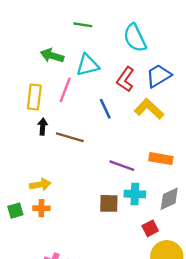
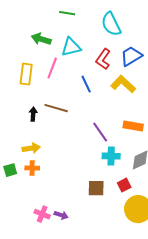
black arrow: (43, 127) -> (33, 114), moved
purple line: (122, 166) -> (100, 132), turned 35
brown square: (109, 203) -> (96, 188), moved

